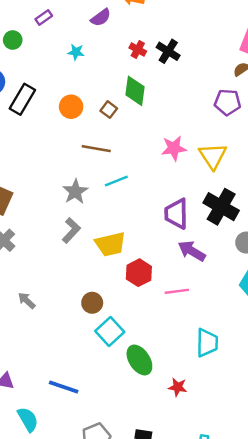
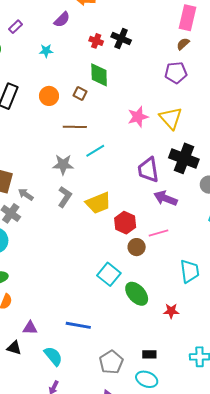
gray star: (75, 192) -> (63, 165), turned -30
gray arrow: (27, 301) -> (26, 194), moved
brown circle: (92, 303) -> (137, 247), moved

